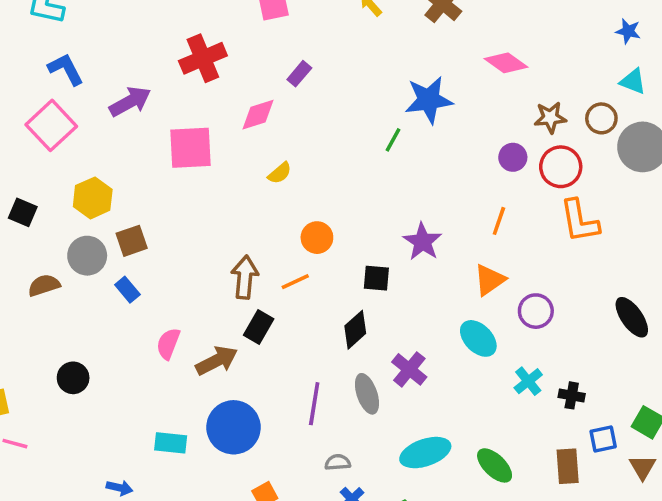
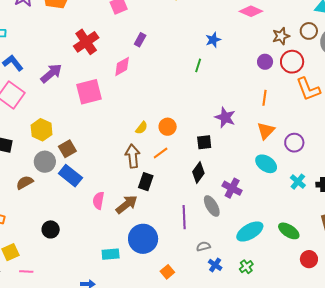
blue star: (429, 100) -> (213, 40), size x0.6
yellow semicircle: (280, 173) -> (142, 128), moved
blue rectangle: (127, 290) -> (70, 176), size x1.6

